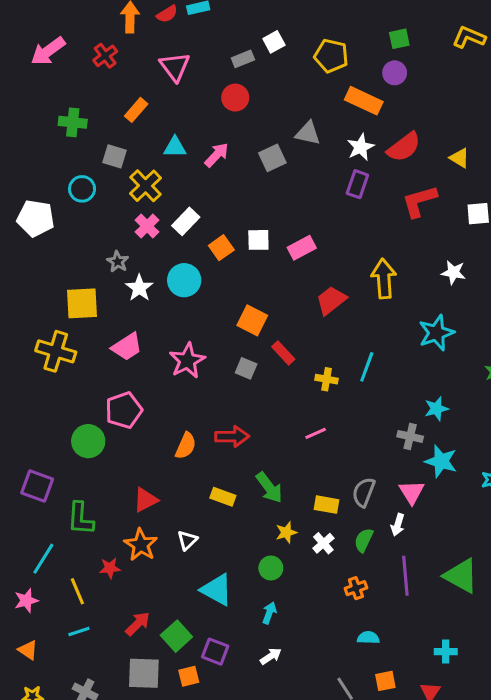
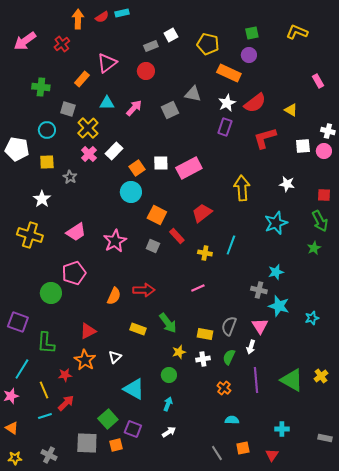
pink triangle: (175, 67) -> (107, 63), moved, turned 30
pink rectangle: (302, 248) -> (189, 168), size x1.4
cyan circle: (184, 280) -> (131, 192), moved
white star: (139, 288) -> (42, 199), moved
red trapezoid: (331, 300) -> (202, 213), moved
yellow square: (82, 303) -> (47, 162), moved, size x0.7
white cross: (323, 543) -> (203, 359), turned 32
orange cross: (356, 588) -> (224, 388), turned -32
red arrow: (138, 624) -> (66, 403), moved

